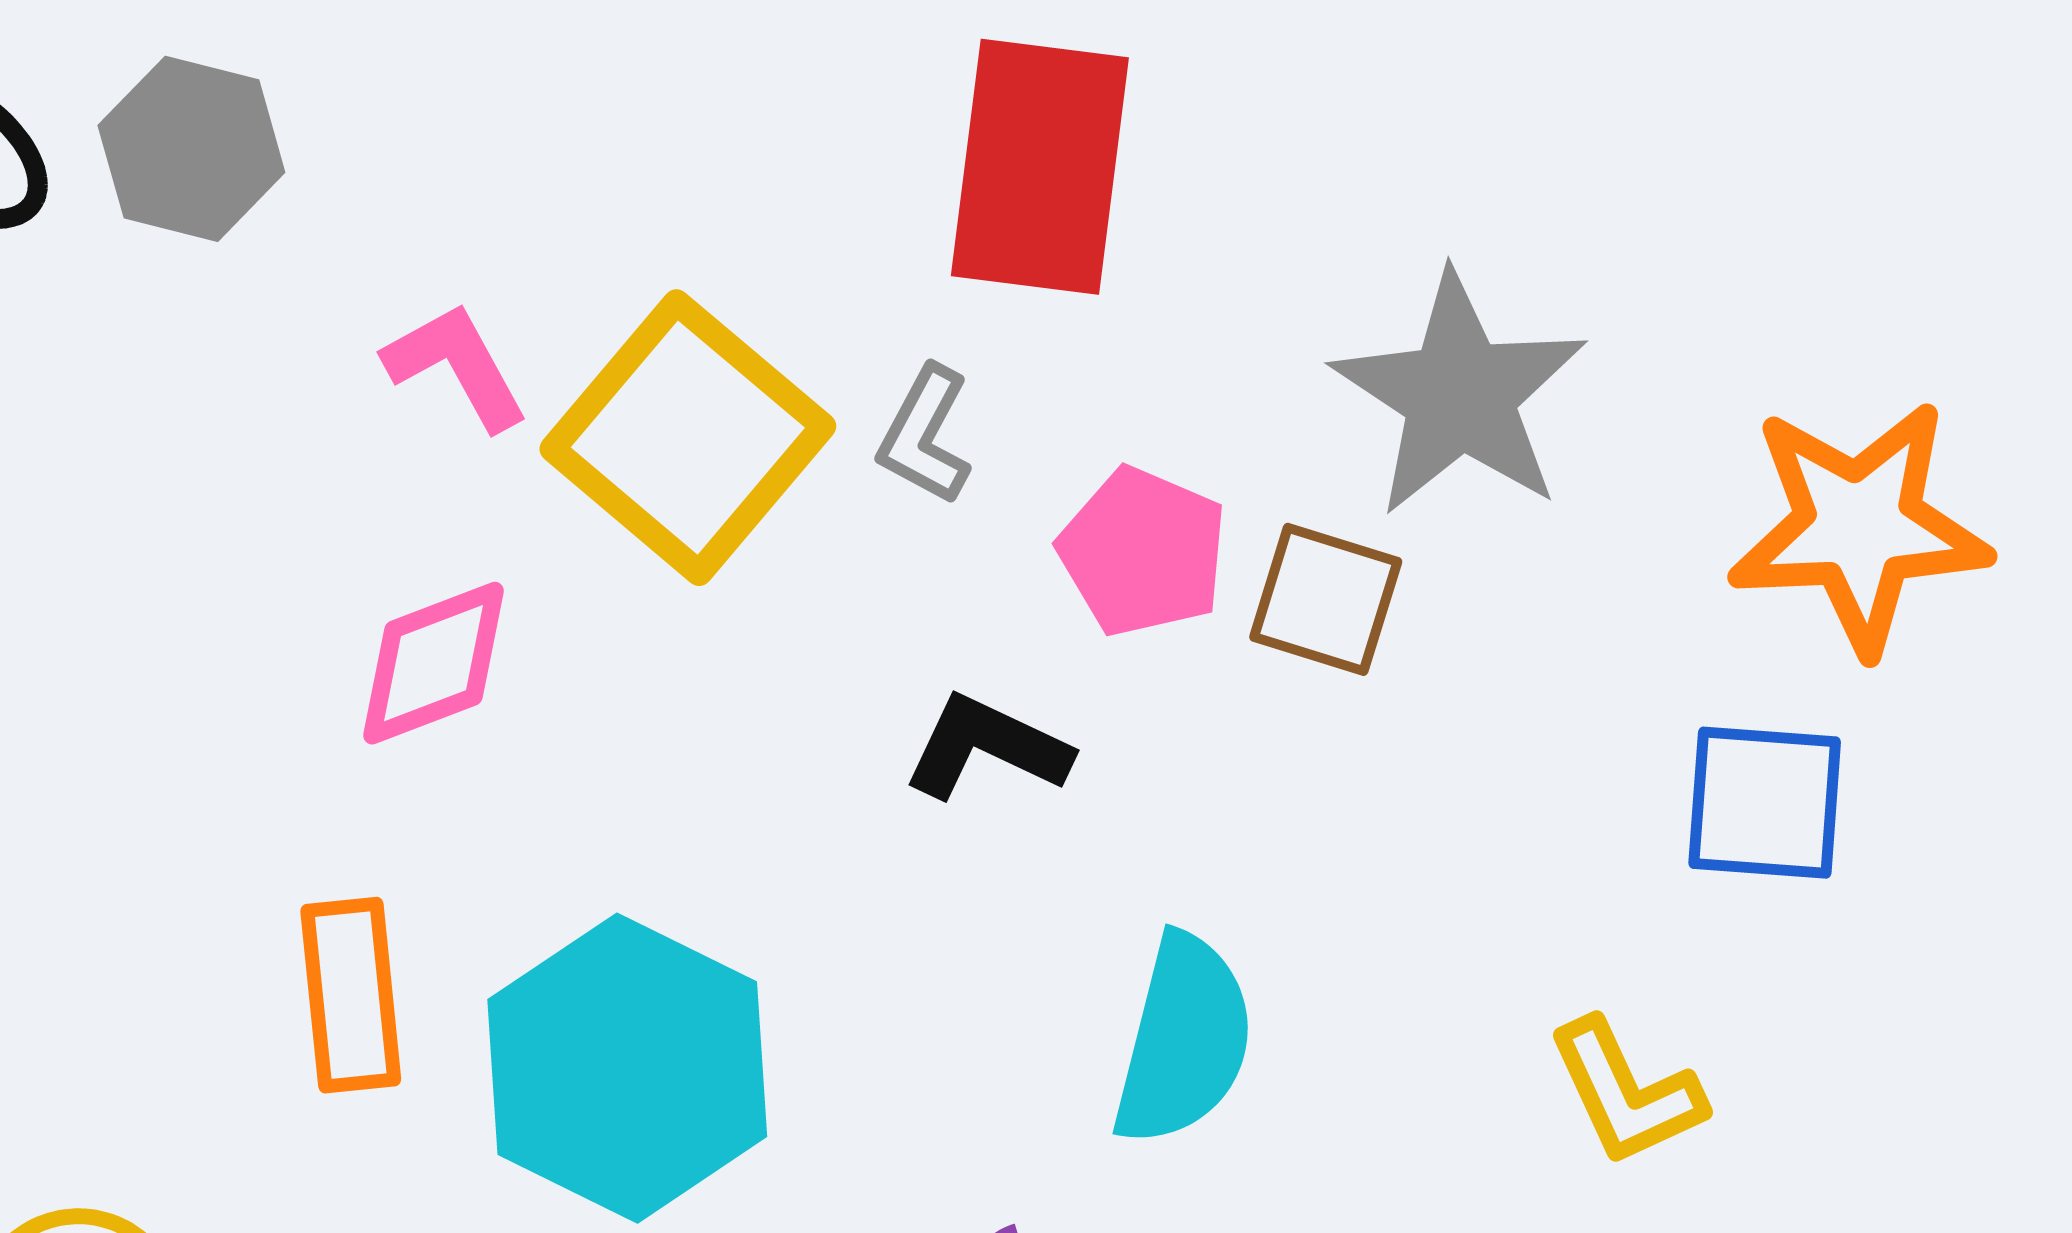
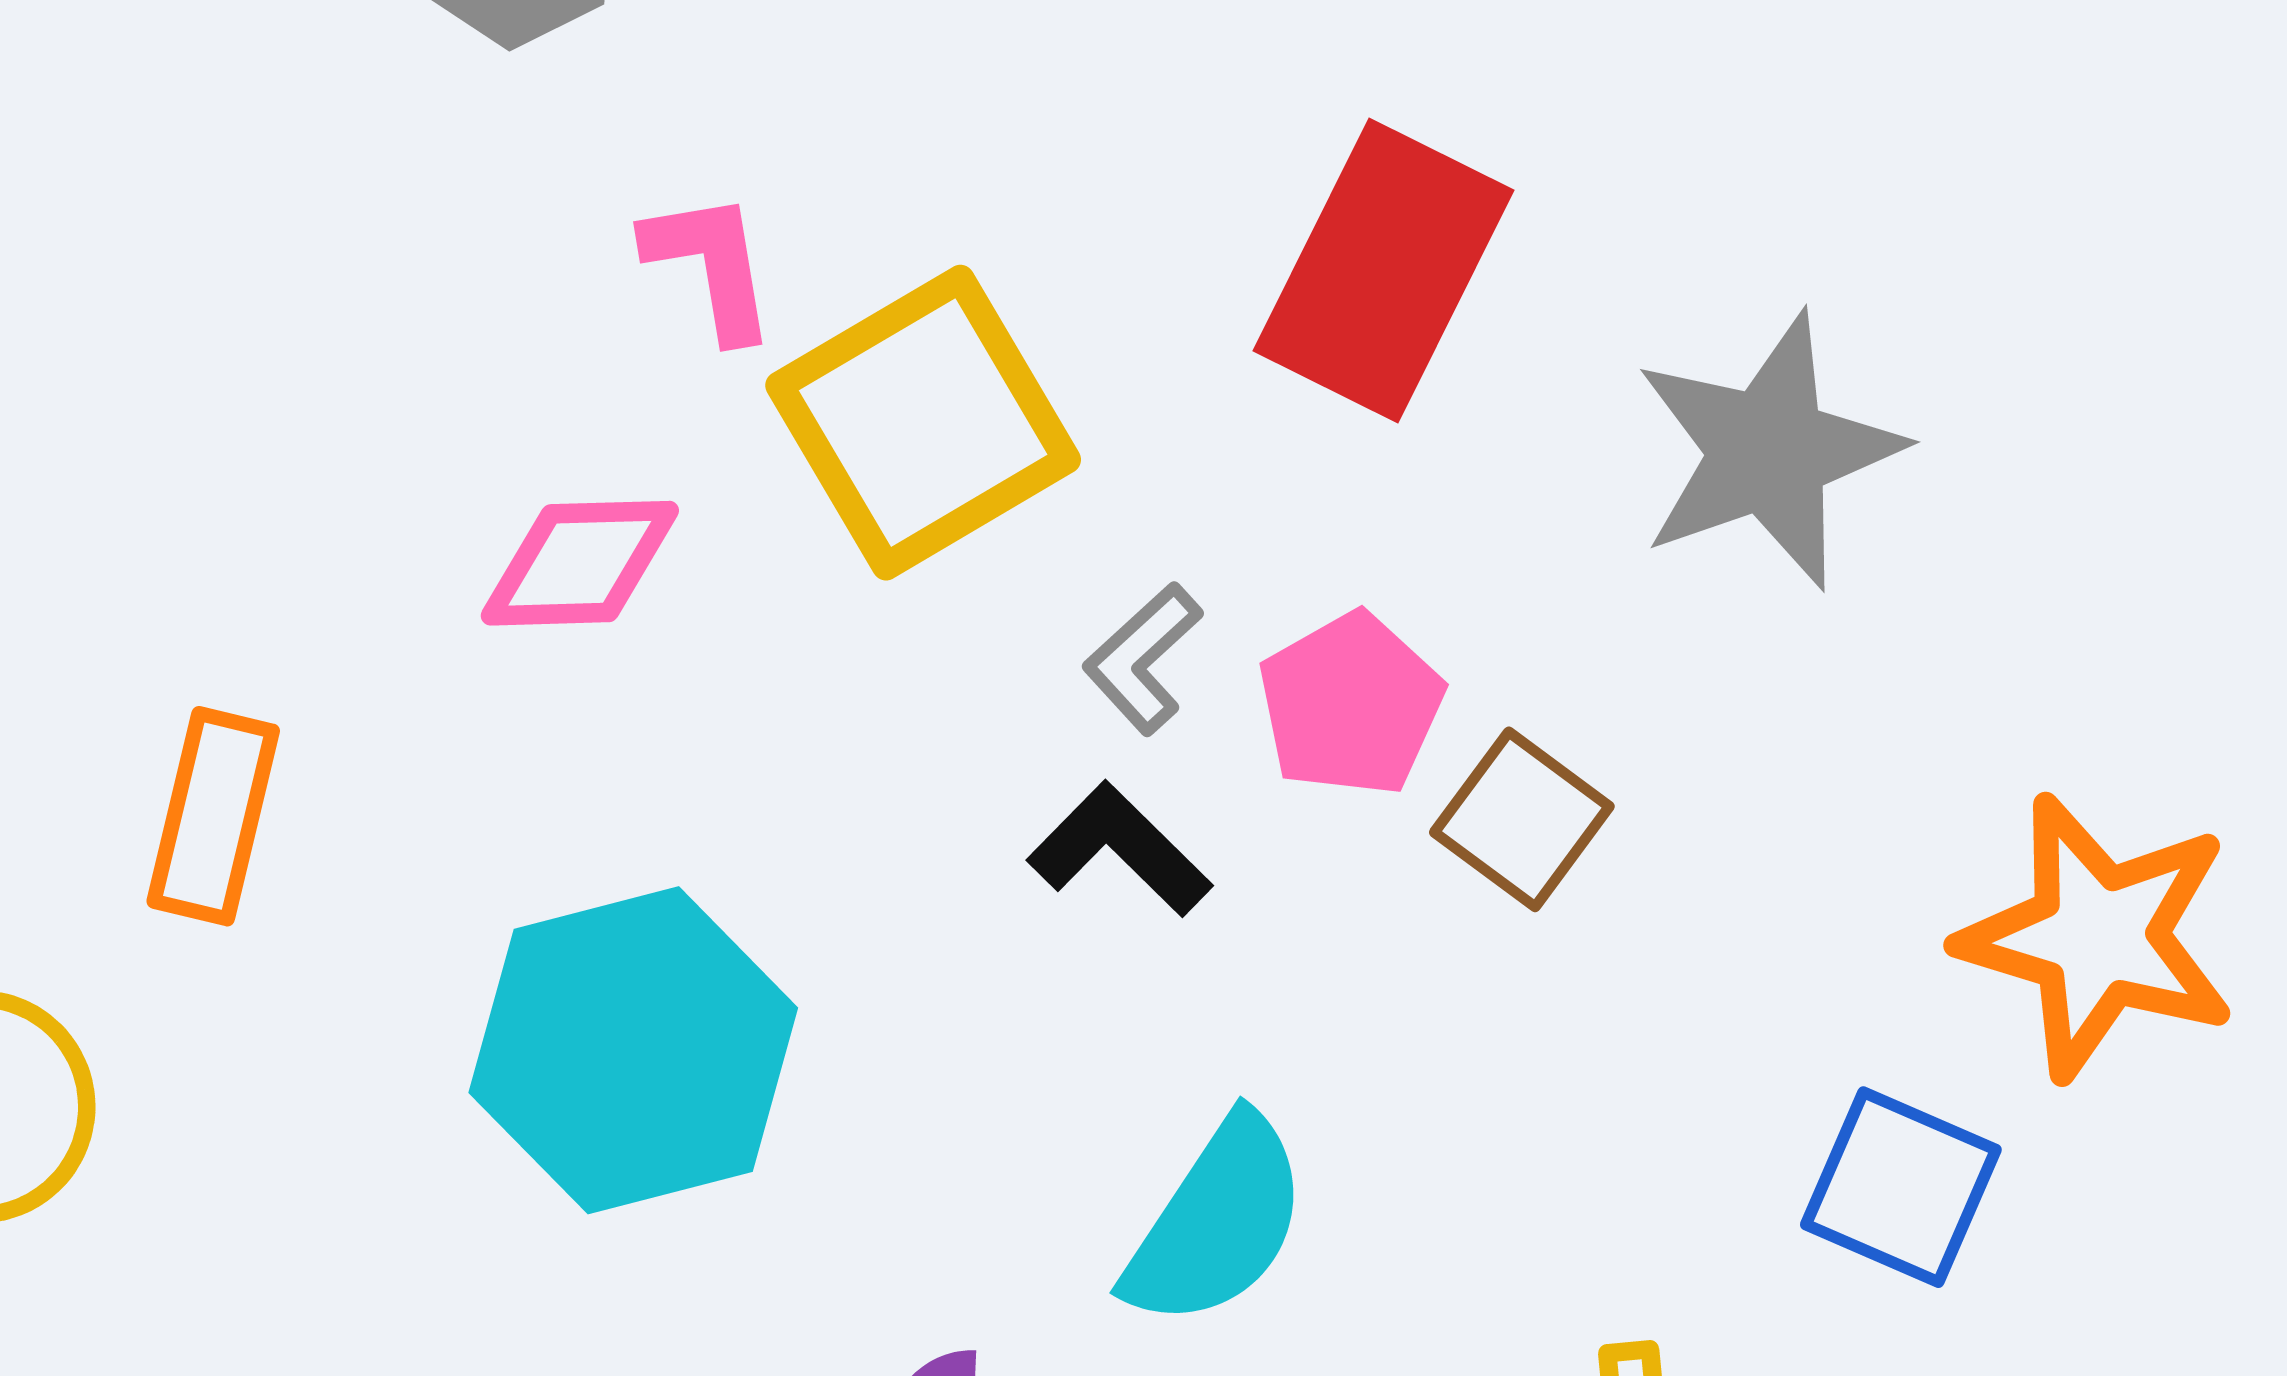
gray star: (1460, 395) -> (1768, 451), moved
gray L-shape: (925, 435) -> (1143, 659), moved
orange rectangle: (351, 995) -> (213, 816), moved

